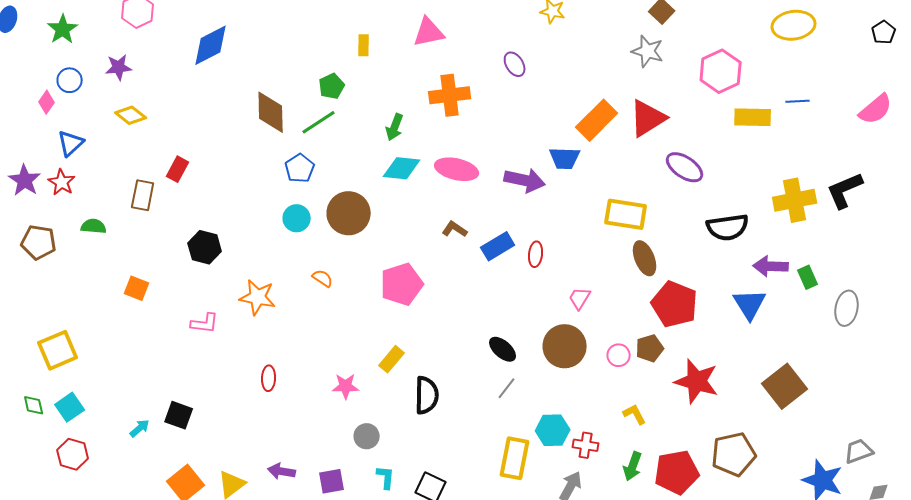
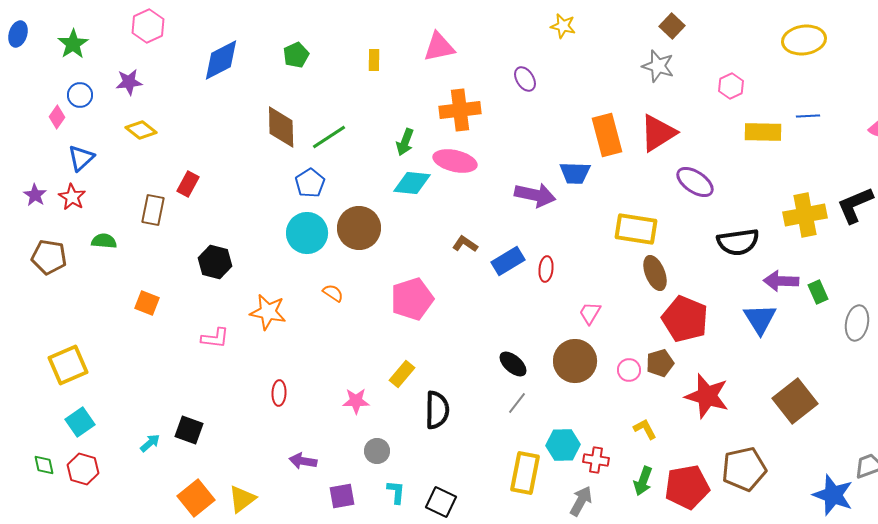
pink hexagon: (721, 71) -> (731, 86), size x0.6
green pentagon: (332, 86) -> (296, 55), moved
orange rectangle: (597, 120) -> (607, 135), turned -60
pink ellipse: (457, 169) -> (455, 161), moved
purple star: (25, 180) -> (35, 195), size x0.7
cyan circle: (297, 218) -> (307, 233), size x1.5
green diamond: (34, 405) -> (44, 465), moved
purple arrow: (282, 471) -> (303, 461), moved

